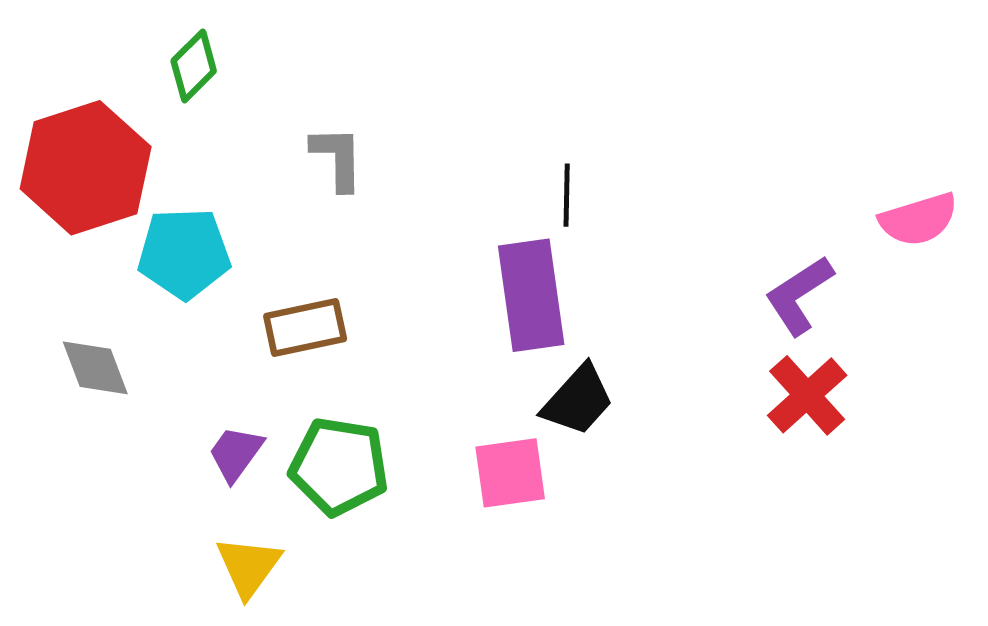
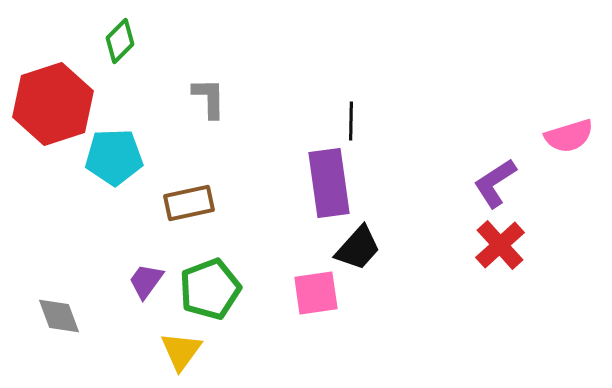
gray diamond: (95, 368) -> (59, 316), moved
green pentagon: (339, 466) -> (210, 289), turned -30
yellow triangle: (249, 566) -> (181, 351), moved

